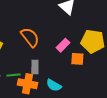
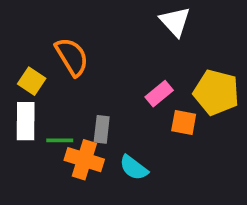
orange semicircle: (30, 37) -> (72, 57), moved

